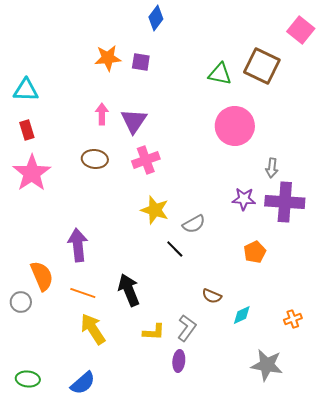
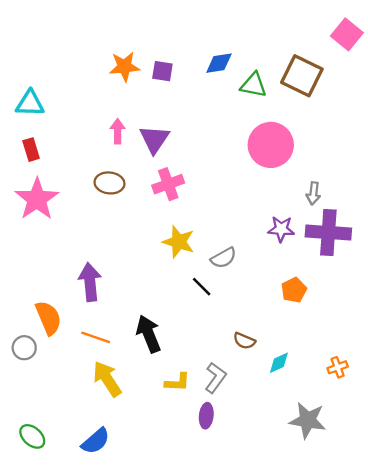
blue diamond: (156, 18) -> (219, 63), moved, turned 45
green ellipse: (28, 379) -> (32, 436), turned 35

